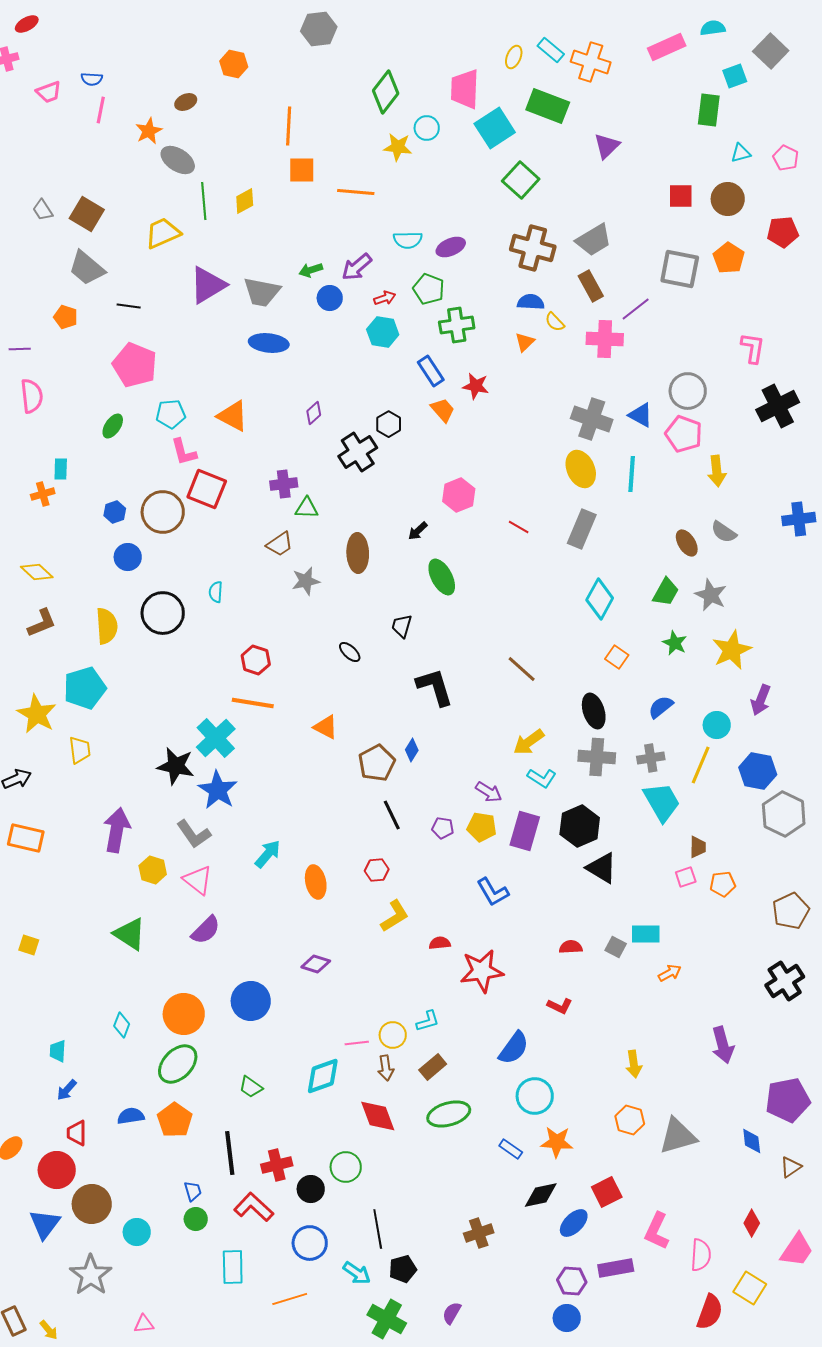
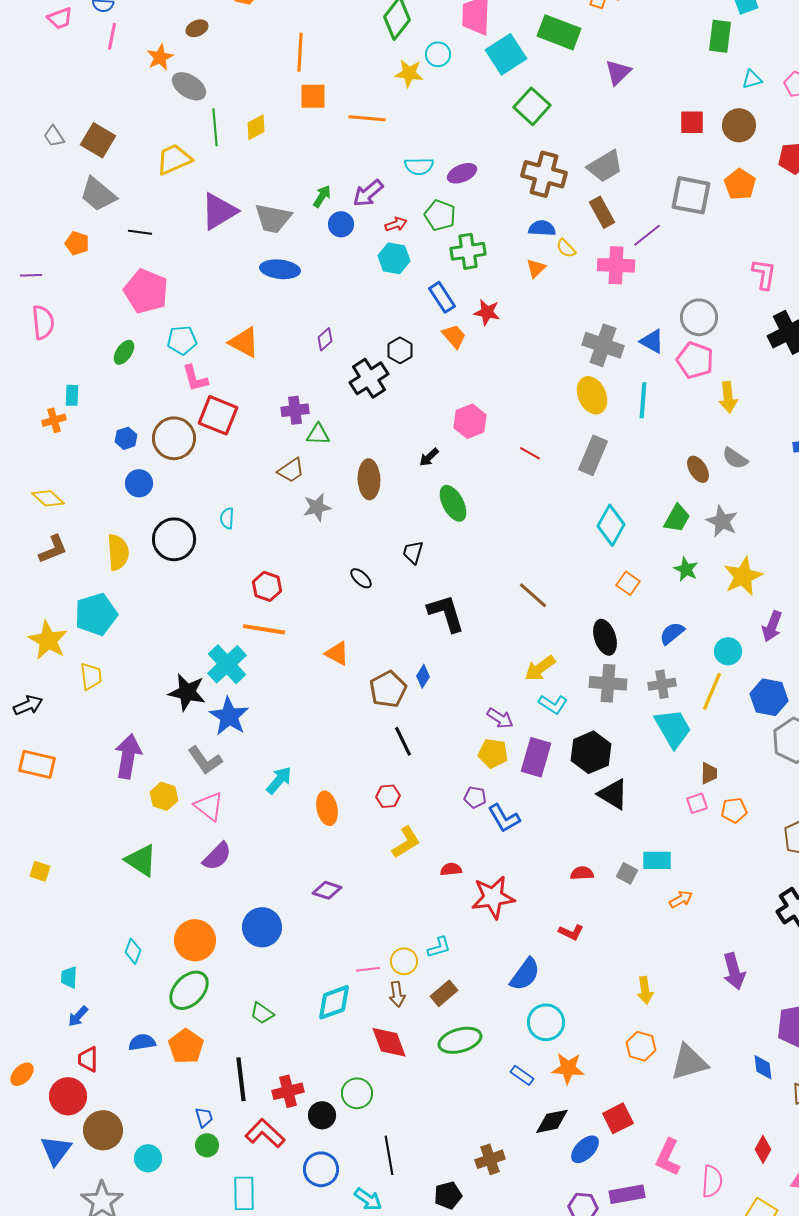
green arrow: (311, 270) -> (322, 196), turned 140
purple pentagon: (443, 828) -> (475, 797), moved
black pentagon: (403, 1269) -> (448, 1195), moved

